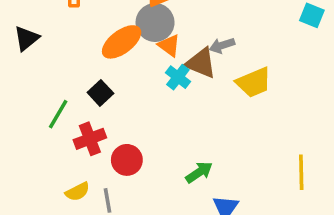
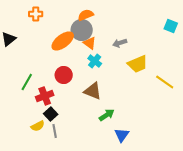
brown triangle: (201, 63) -> (93, 91), moved
black square: (100, 93) -> (51, 114), moved
red circle: (127, 160) -> (64, 75), moved
yellow line: (301, 172) -> (165, 82), moved, turned -54

